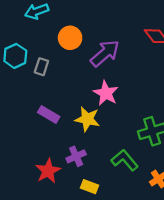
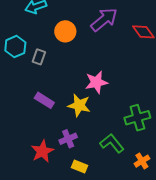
purple arrow: (105, 53) -> (104, 20), moved
pink star: (106, 93) -> (96, 82), turned 30

